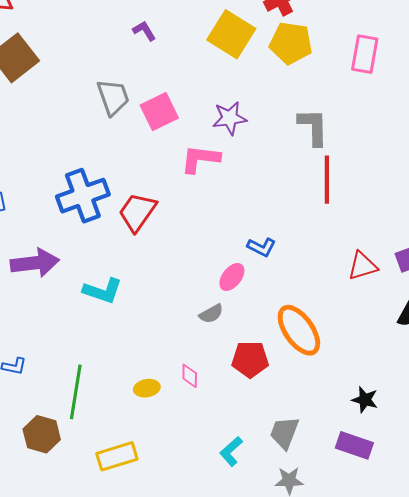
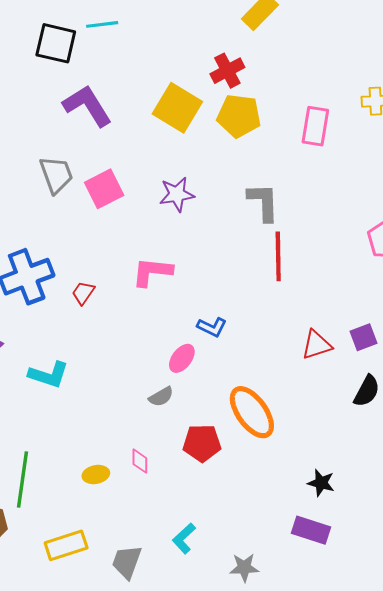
purple L-shape: (144, 31) -> (87, 106), size x2.0
pink L-shape: (200, 159) -> (152, 272), moved
red trapezoid: (137, 212) -> (83, 293), size x0.6
gray trapezoid: (284, 433) -> (127, 562), moved

